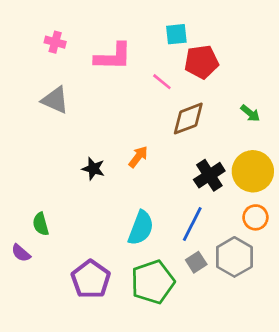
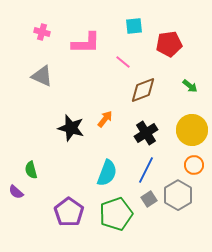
red pentagon: (201, 62) -> (169, 44), moved
black star: (93, 169) -> (71, 128), size x1.5
black cross: (209, 175) -> (146, 133), moved

